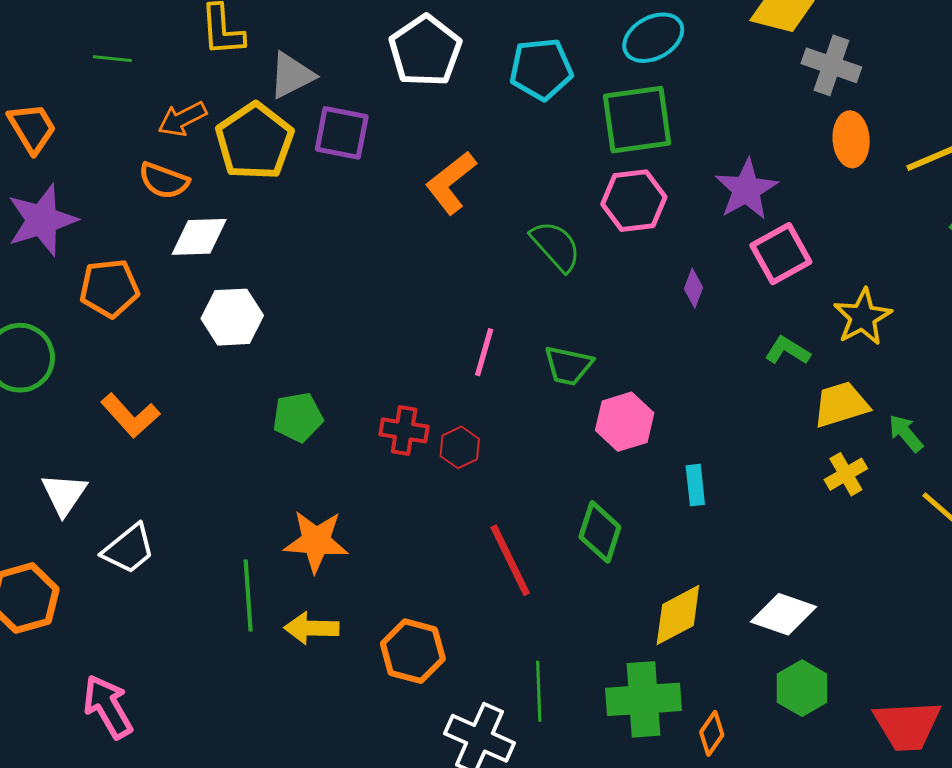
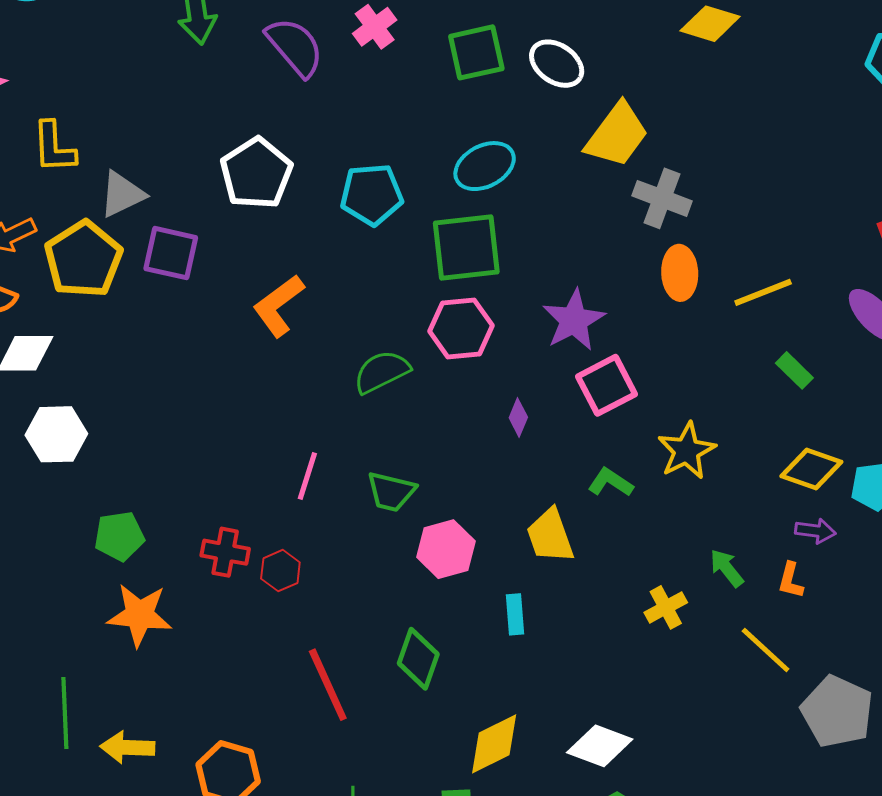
green semicircle: (556, 246) -> (382, 372), turned -76
yellow trapezoid: (841, 404) -> (550, 536), moved, turned -94
orange star: (316, 541) -> (140, 615), moved

